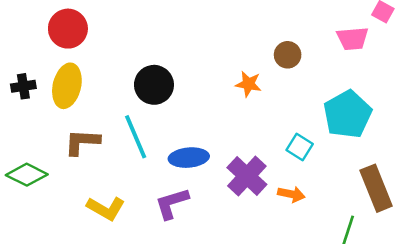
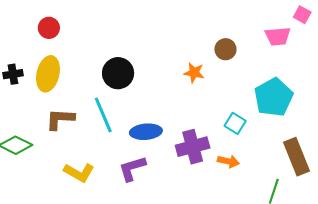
red circle: (68, 29) -> (49, 28), size x0.7
purple cross: (247, 176) -> (193, 147), turned 32

